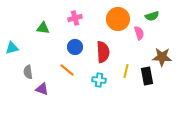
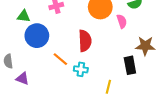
blue circle: (75, 47) -> (37, 36), moved, size x1.5
orange line: (67, 70) -> (60, 59), moved
yellow line: (126, 71) -> (108, 87), moved

